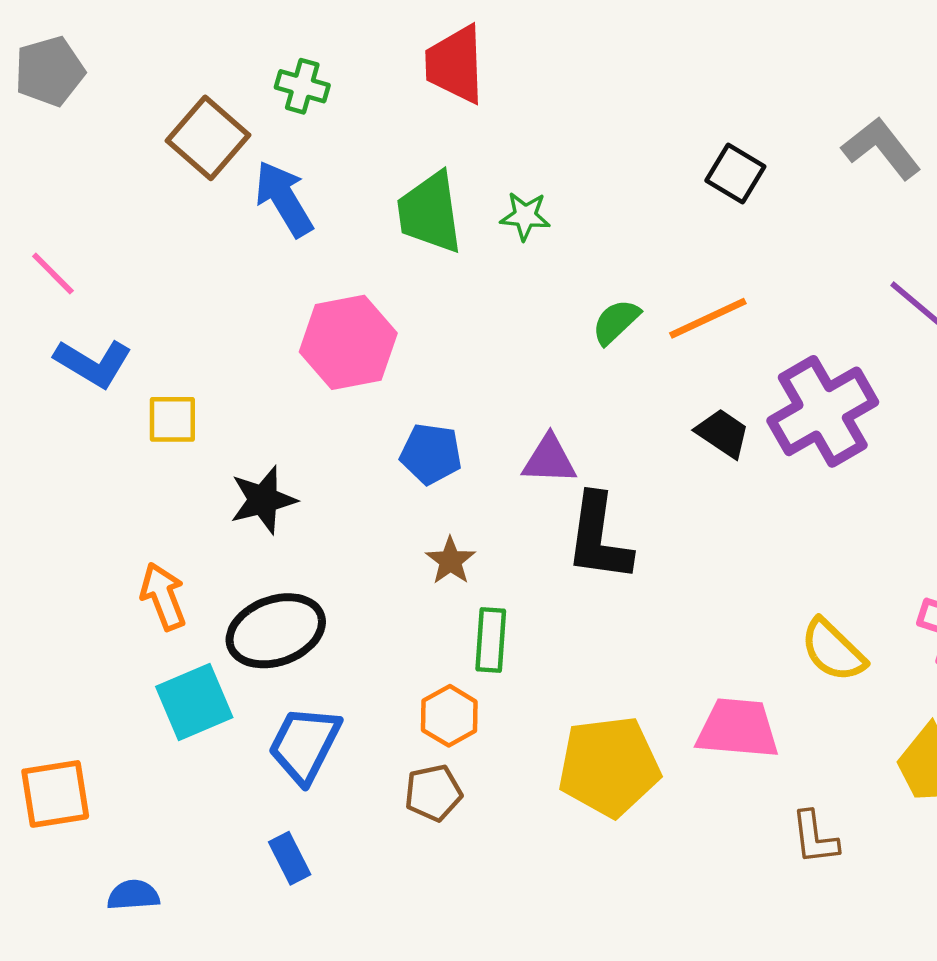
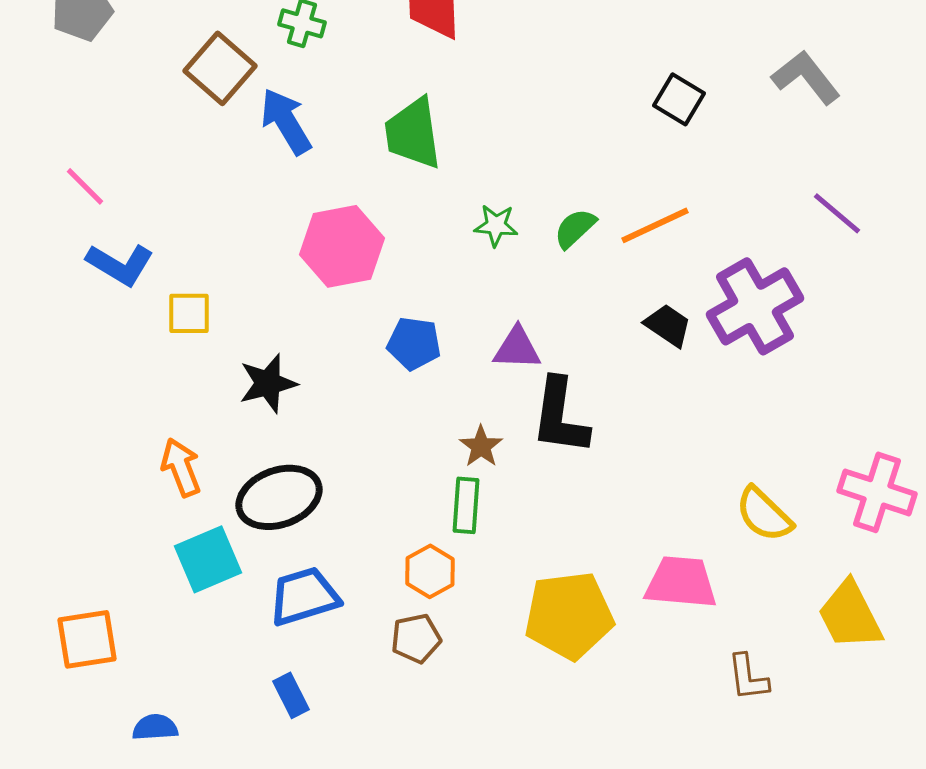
green star: (525, 216) -> (496, 225), moved
brown star: (450, 561) -> (481, 446), moved
blue trapezoid: (305, 745) -> (304, 596), turned 46

